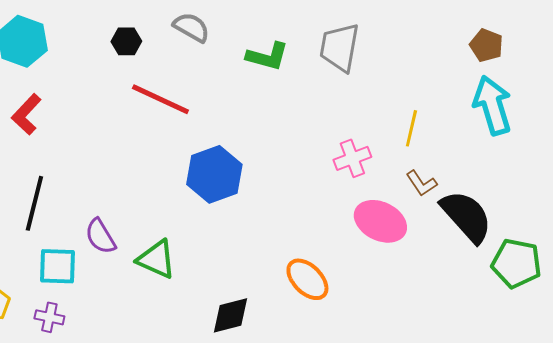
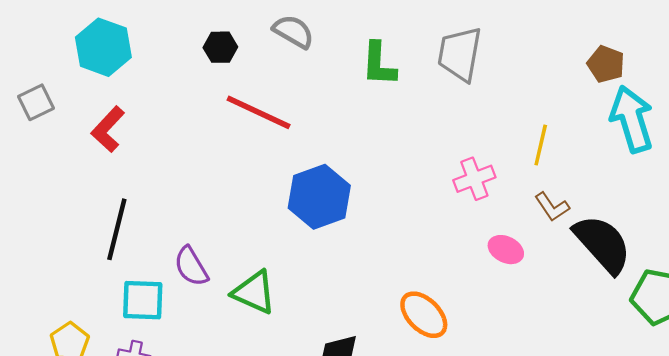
brown pentagon: (486, 45) -> (606, 64), moved
green L-shape: (267, 56) -> (379, 64), turned 78
pink ellipse: (380, 221) -> (506, 250), size x0.6

